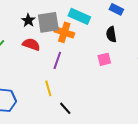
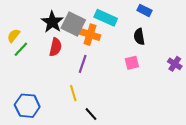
black star: (28, 20) -> (52, 22), size x1.5
gray square: (48, 22) -> (73, 24), turned 35
red semicircle: (31, 44) -> (55, 47), turned 84

